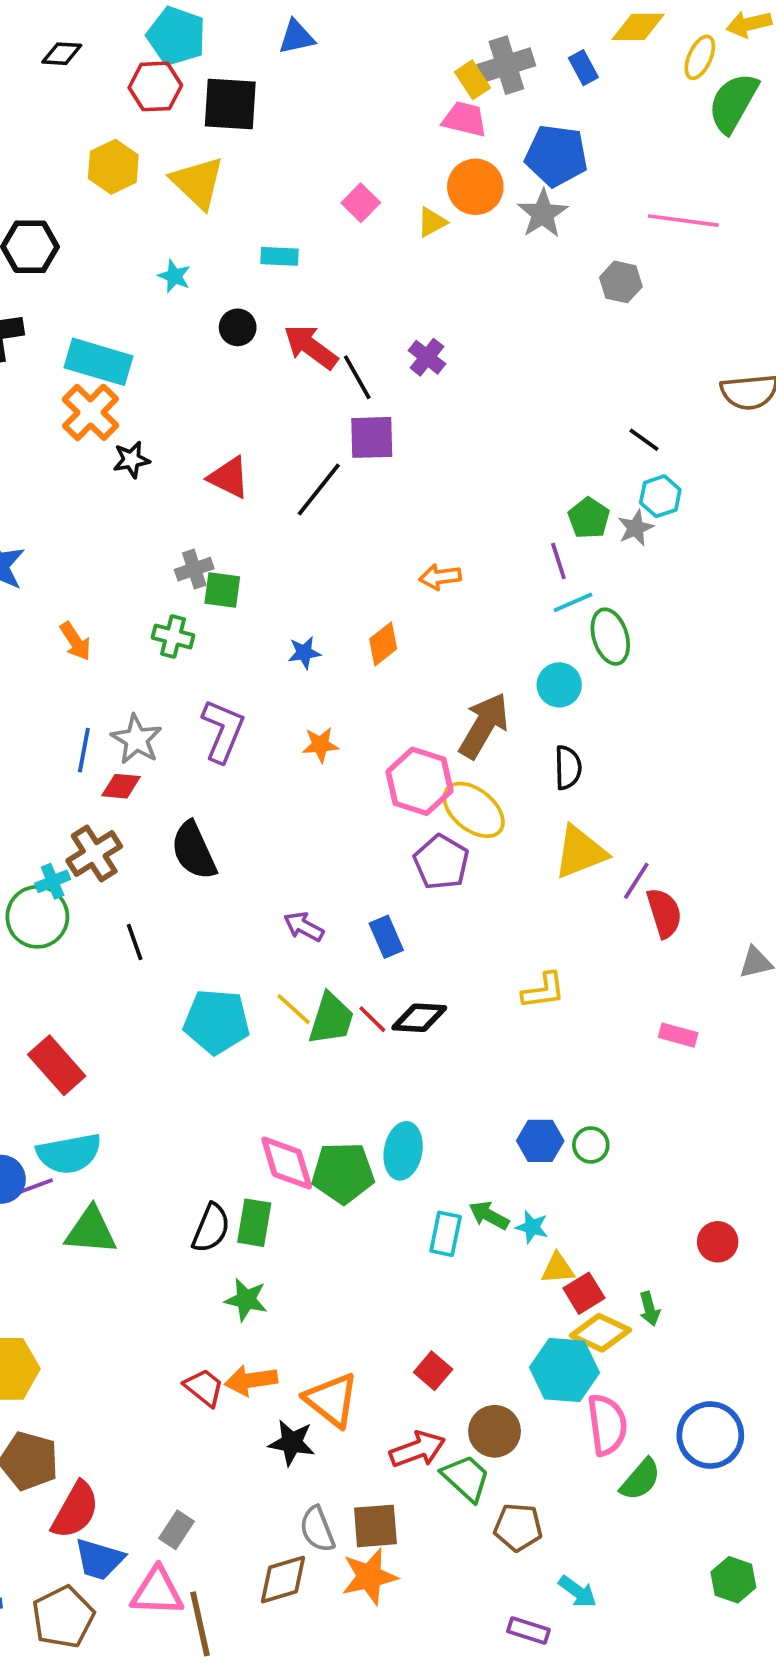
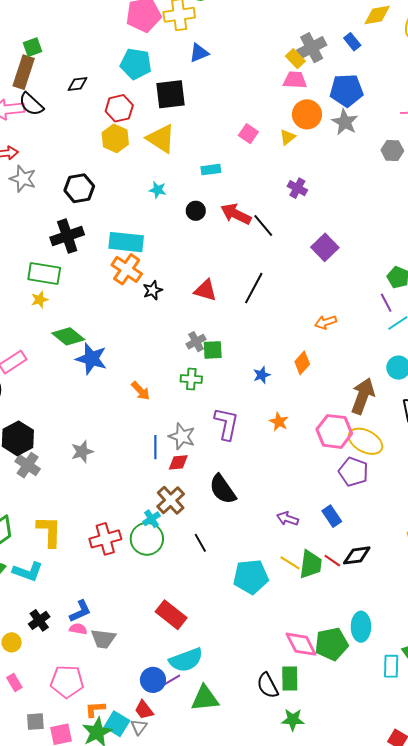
red hexagon: (155, 86) -> (119, 108), moved
purple cross: (427, 357) -> (297, 188), moved
purple square: (372, 437) -> (325, 247), moved, turned -32
orange star: (320, 745) -> (279, 422), turned -30
black semicircle: (211, 1228) -> (268, 685), turned 140

